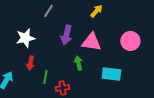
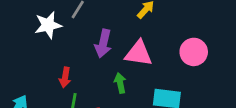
white star: (25, 38) -> (48, 25), moved
red arrow: (30, 63) -> (65, 77), moved

